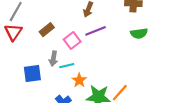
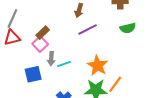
red triangle: (13, 32) -> (12, 38), turned 48
pink square: (72, 40) -> (40, 44), moved
orange star: (79, 80) -> (98, 66), moved, size x1.5

